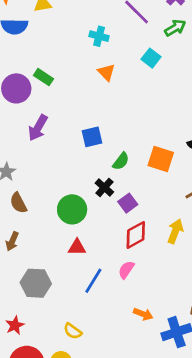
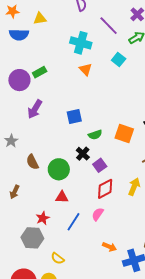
cyan cross: (99, 36) -> (81, 43), size x1.5
green rectangle: (43, 77) -> (40, 72), turned -64
green semicircle: (121, 161) -> (95, 135), turned 32
brown semicircle: (18, 203) -> (32, 162), moved
gray hexagon: (36, 283) -> (32, 238), moved
red star: (15, 325) -> (43, 218), moved

